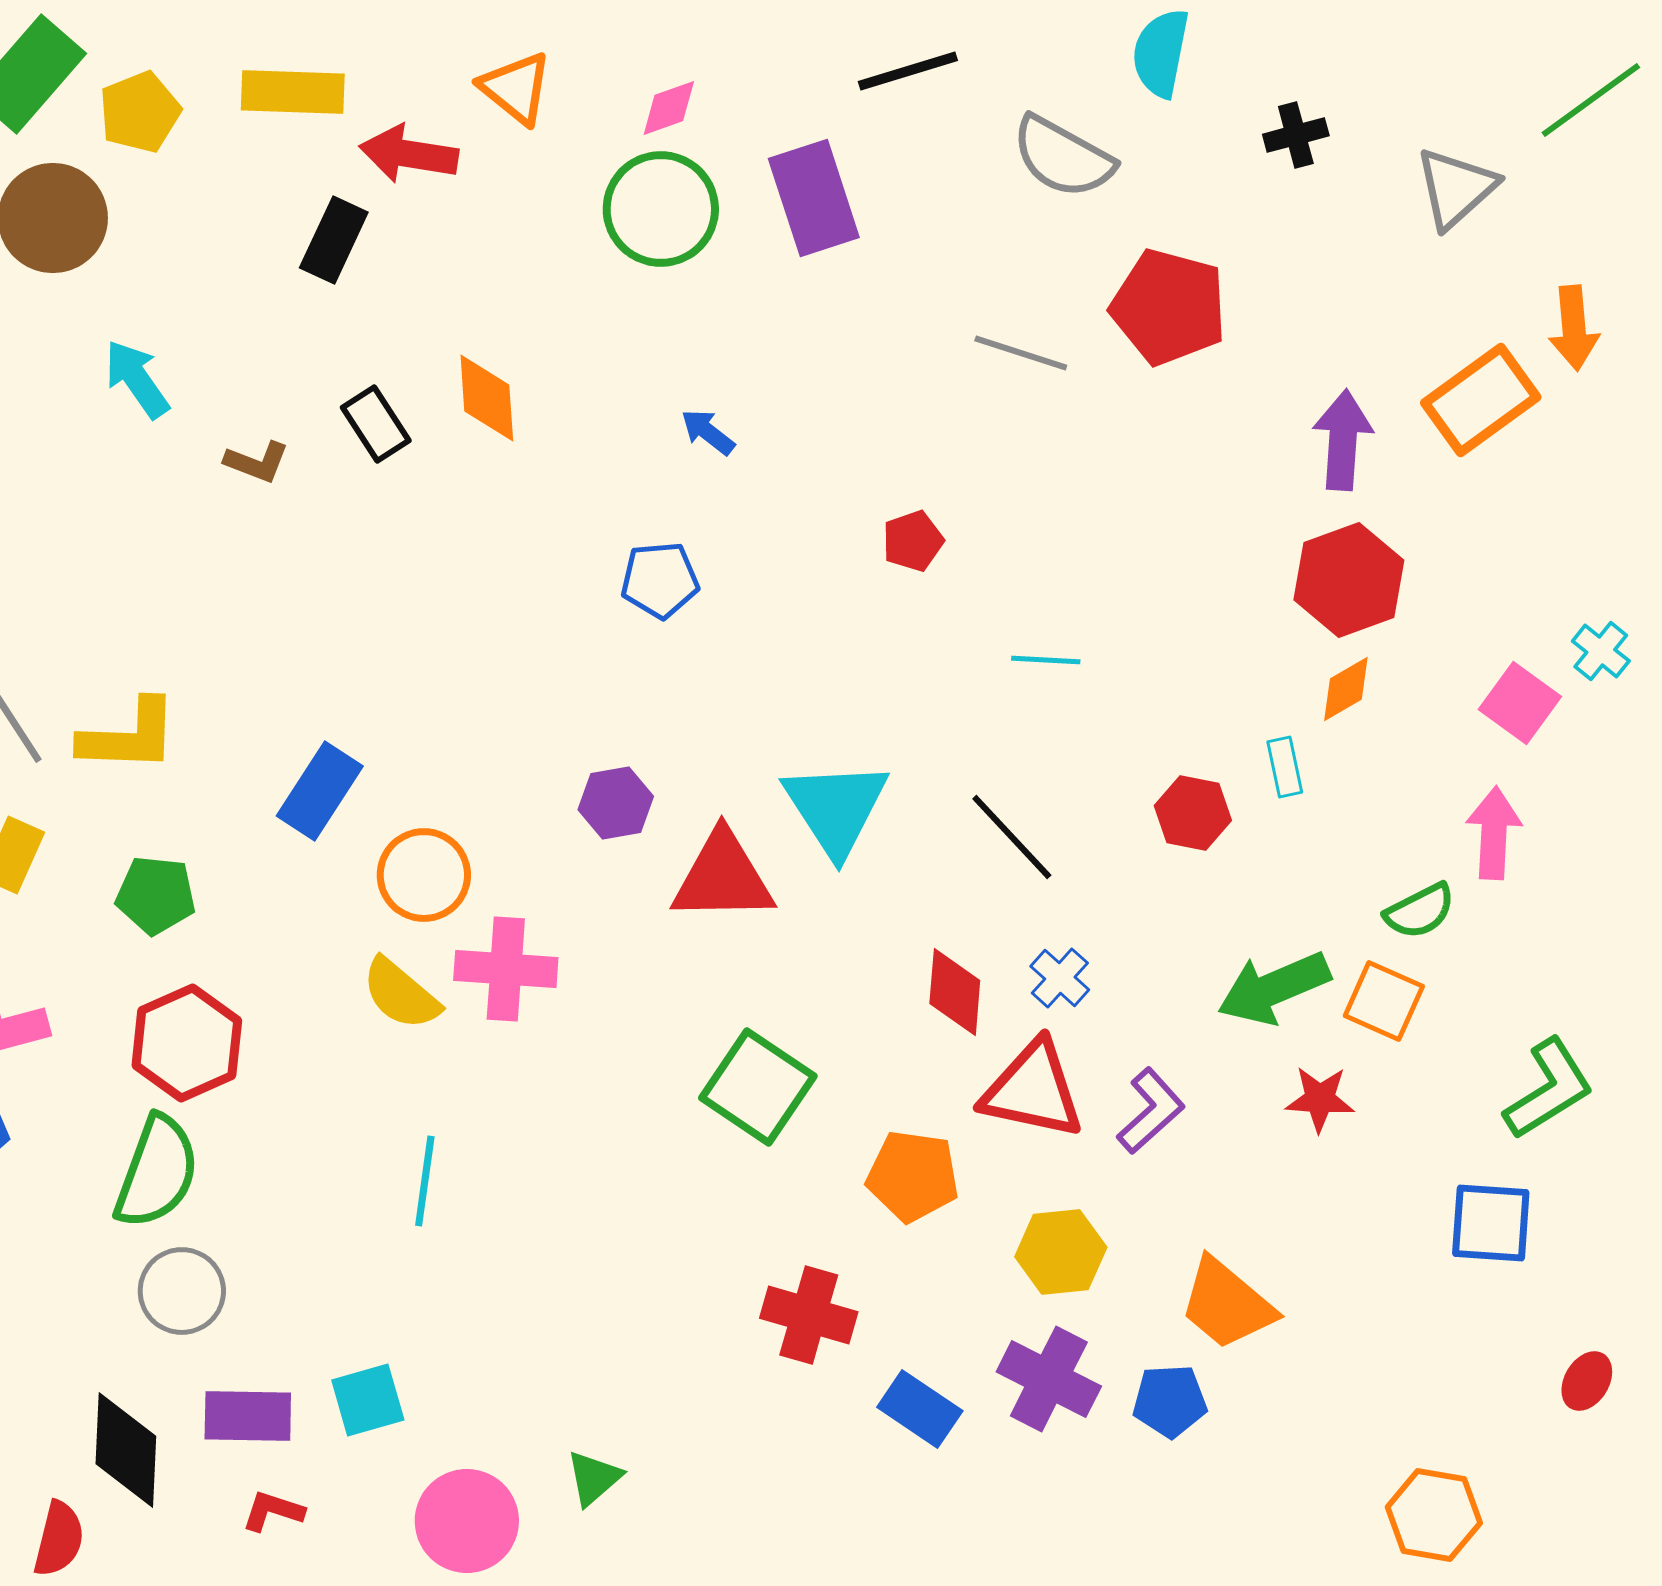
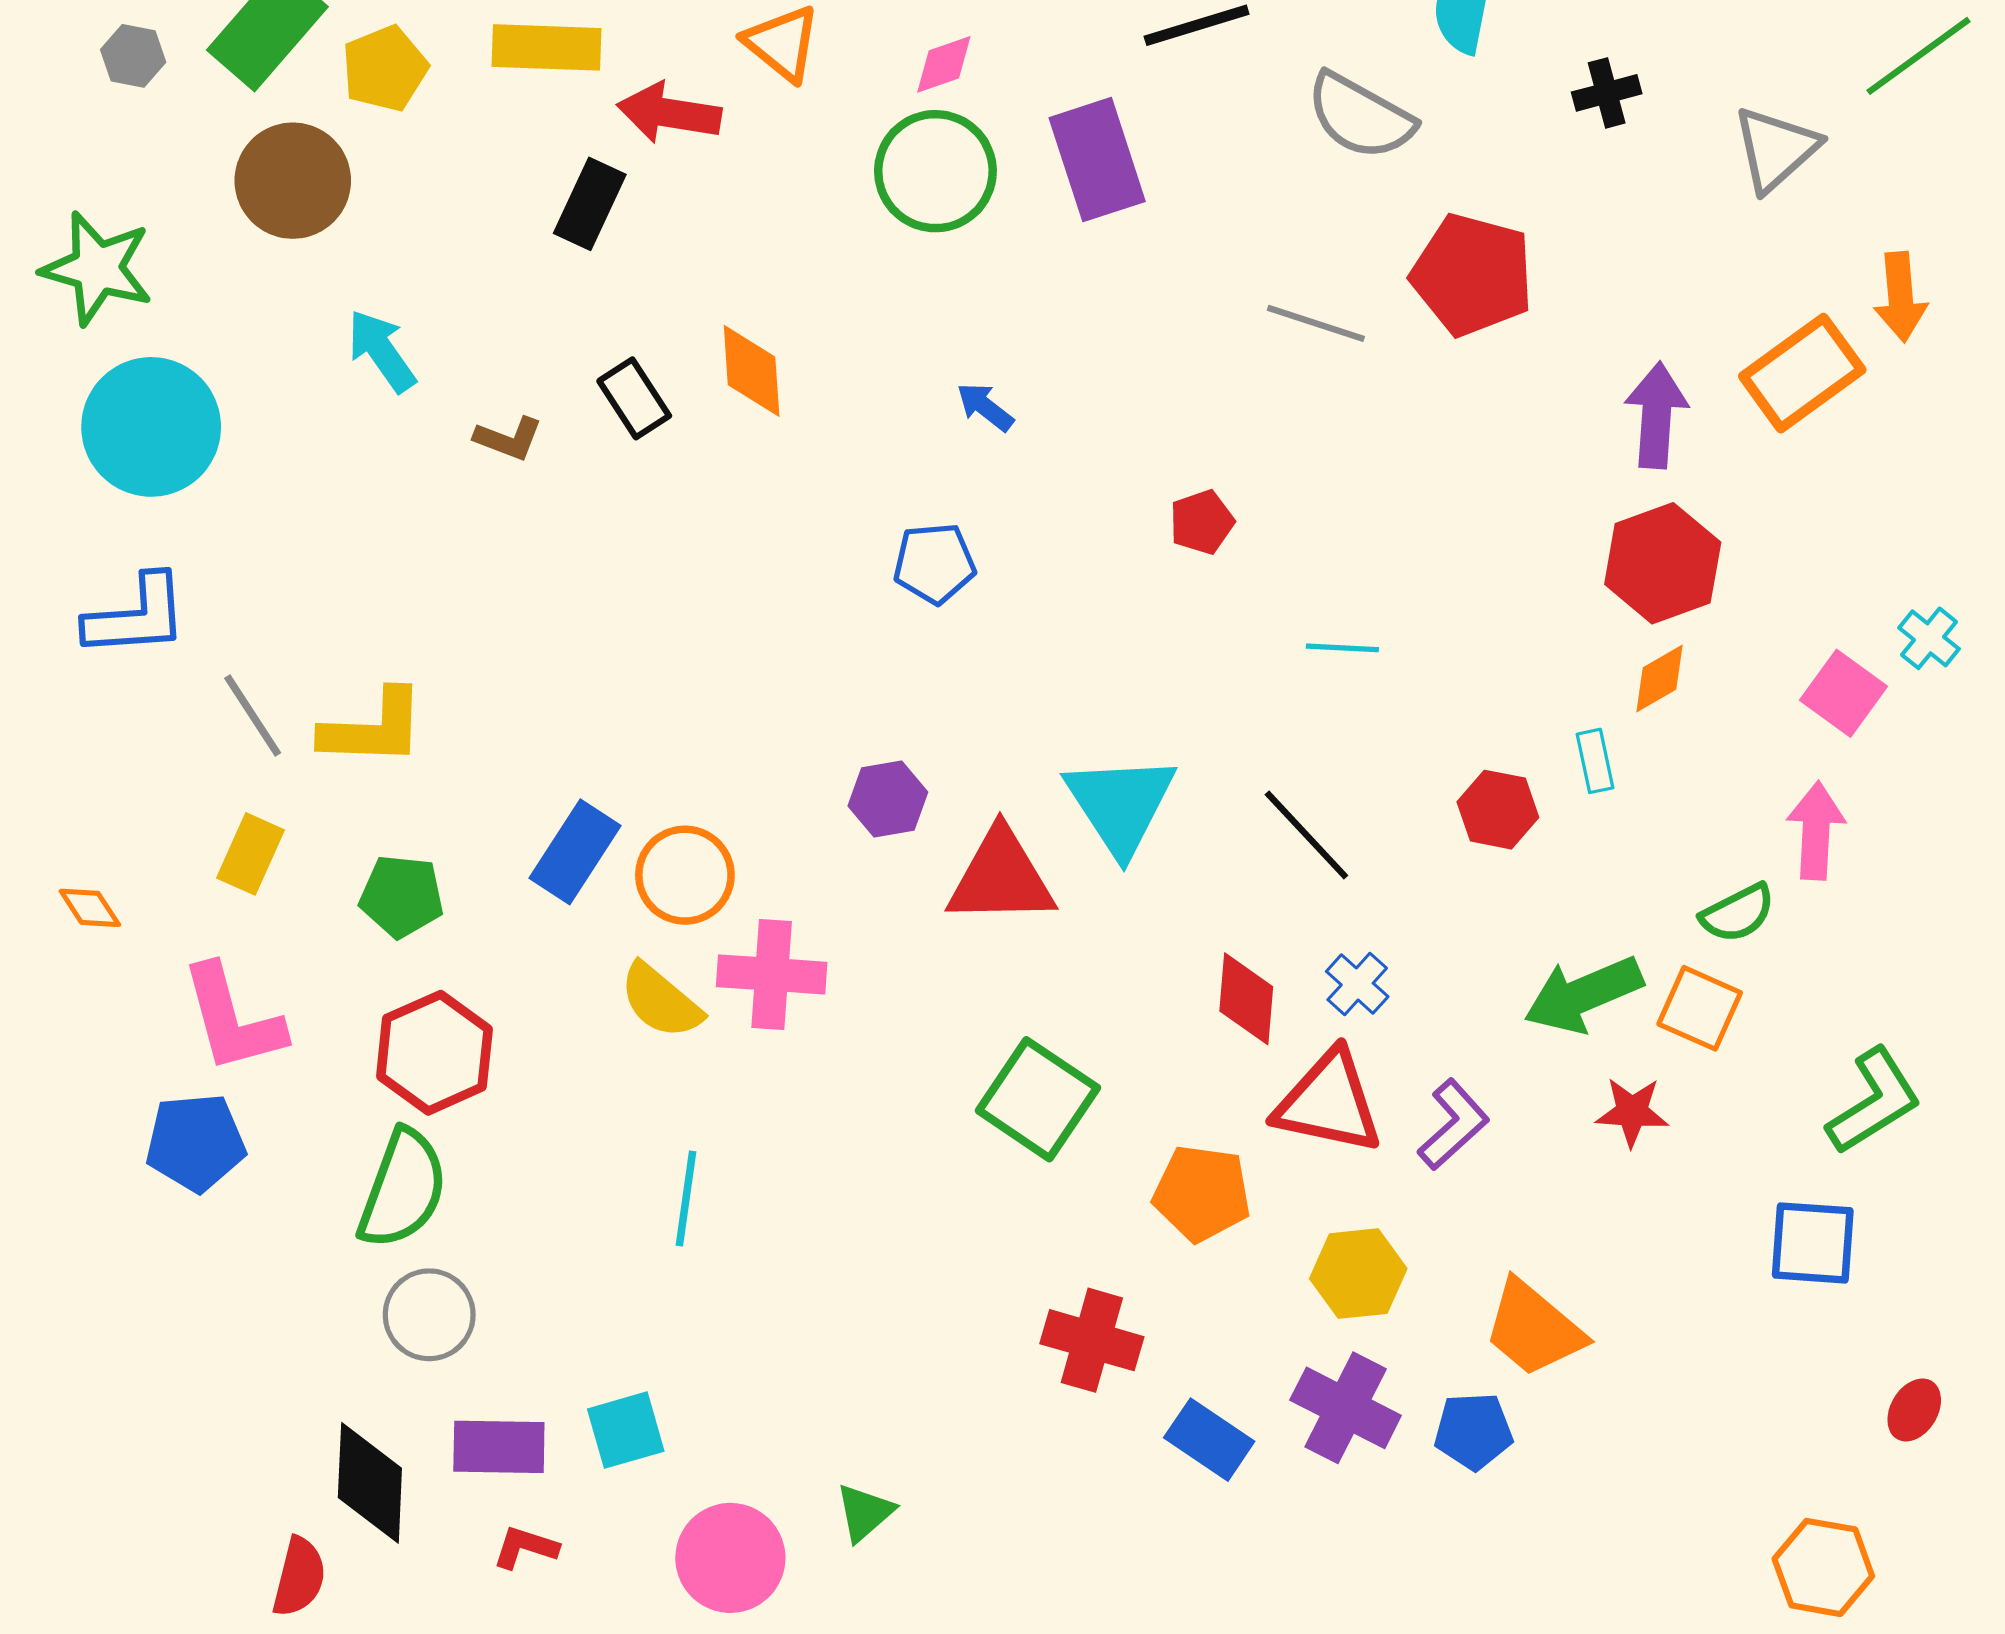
blue rectangle: (320, 791) -> (575, 852), moved
orange hexagon: (1434, 1515) -> (1823, 1567), moved

